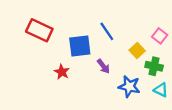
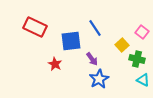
blue star: (129, 86) -> (99, 79), moved, turned 30

